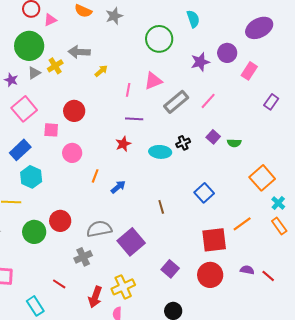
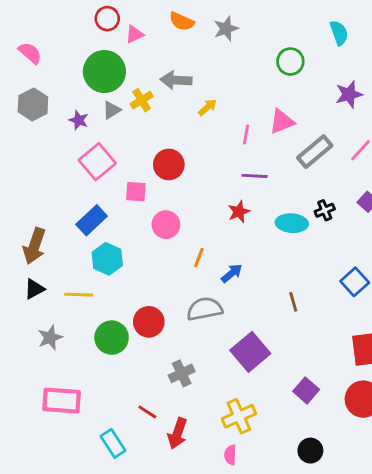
green circle: (159, 39) -> (290, 62), size x0.7
gray semicircle: (99, 229) -> (205, 309), moved
red arrow: (95, 297) -> (177, 433), moved

